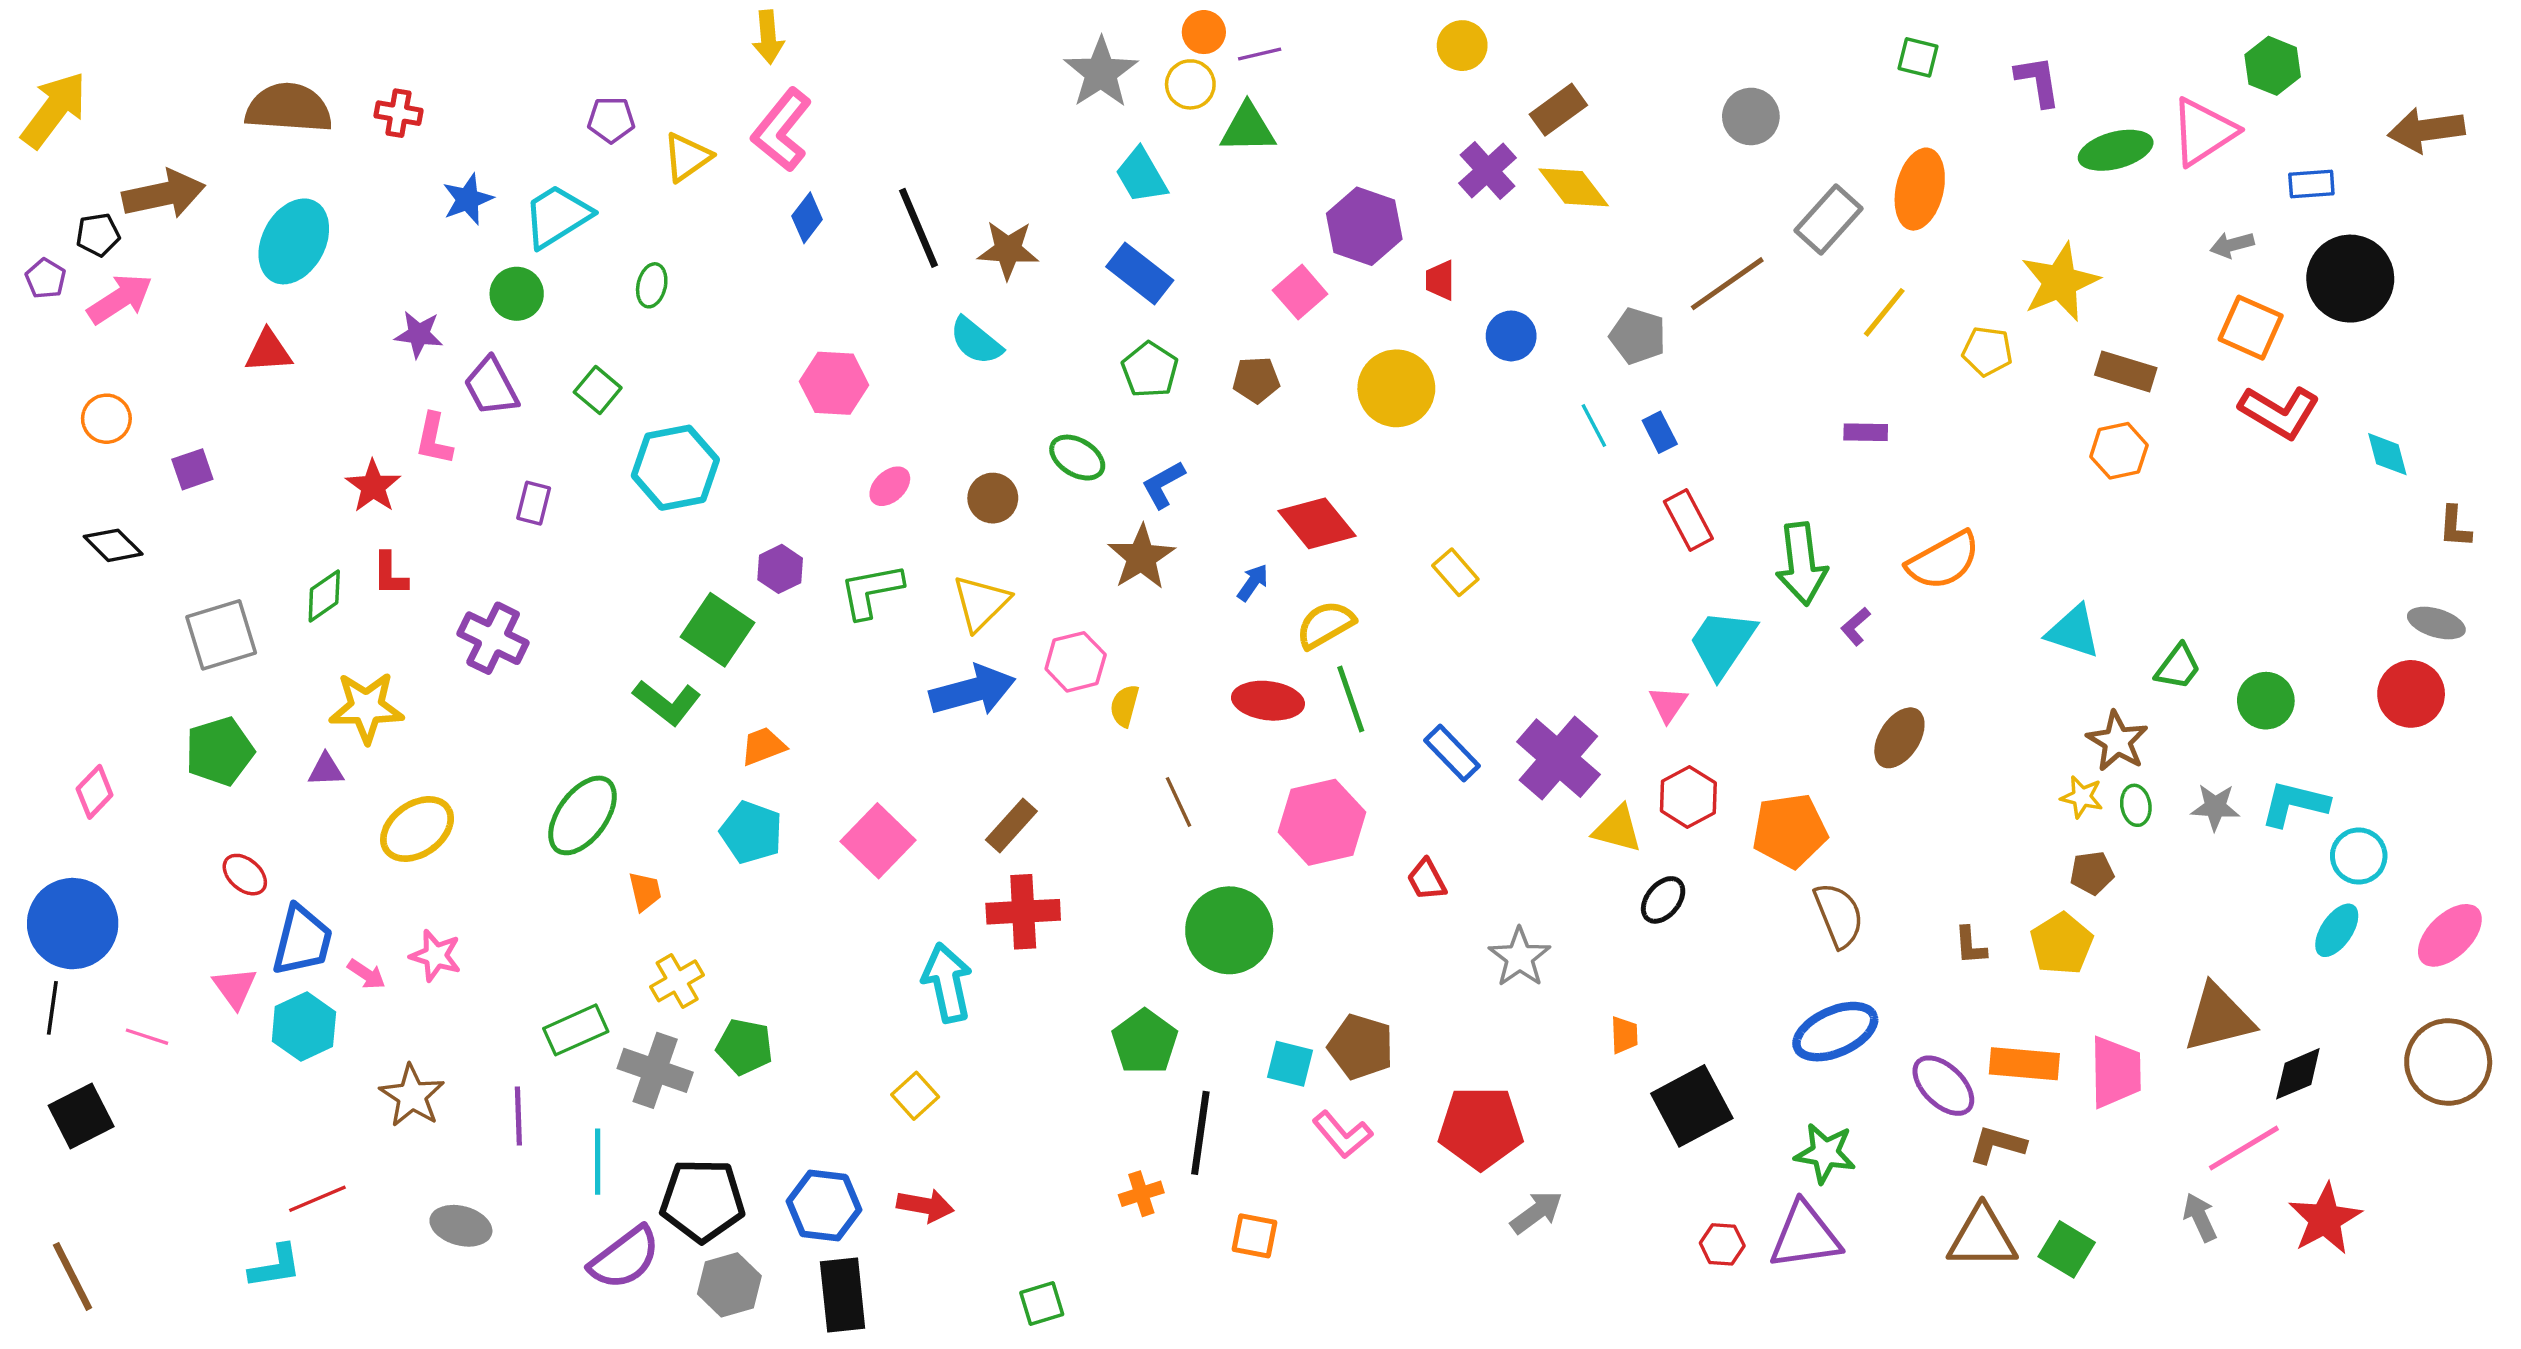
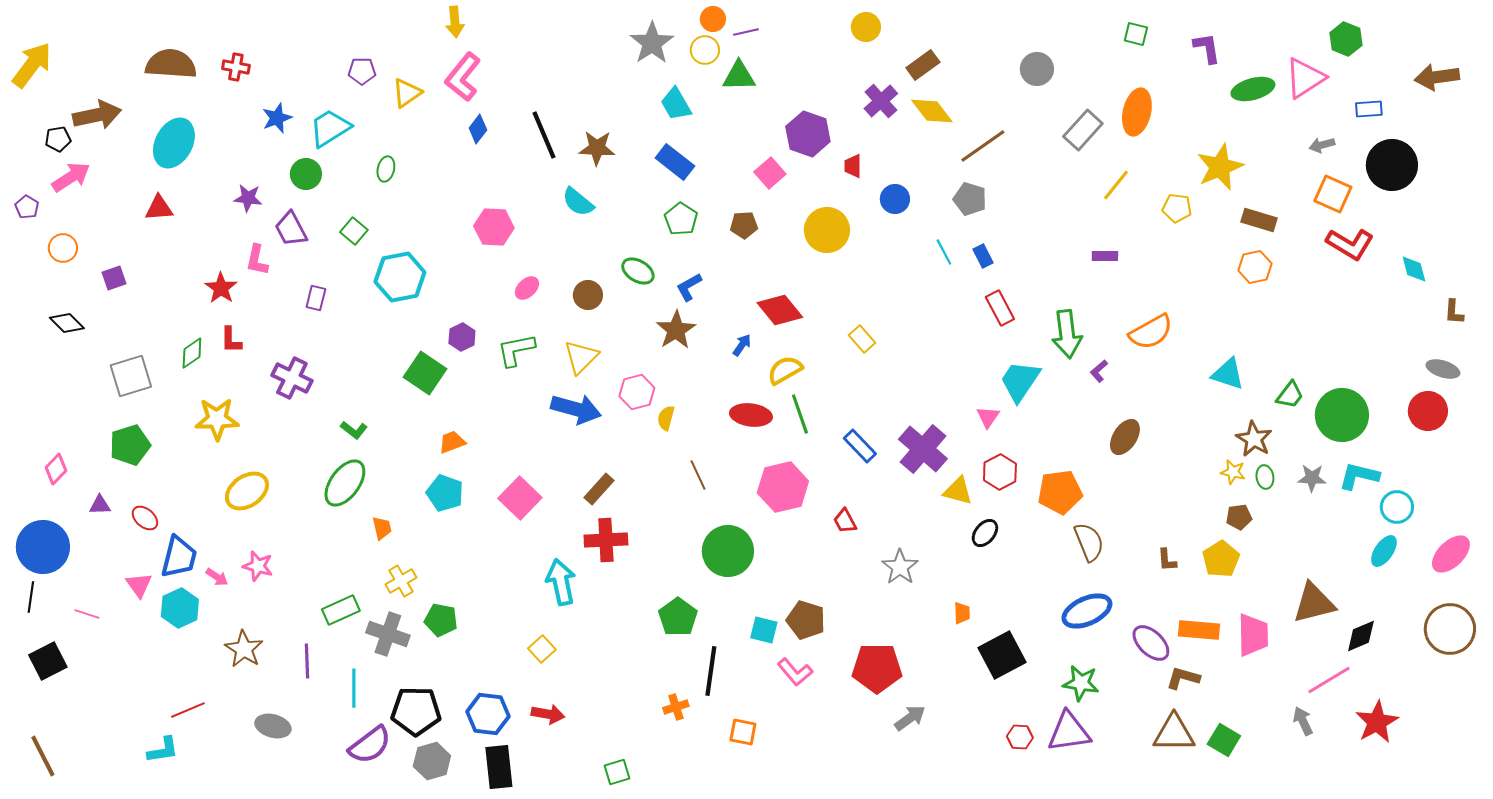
purple pentagon: (46, 279) -> (27, 207), moved
brown line: (1727, 284) -> (983, 146), moved
blue arrow: (973, 691) -> (576, 409), turned 30
green circle: (2266, 701) -> (1342, 415), size x1.6
green L-shape: (667, 702) -> (354, 430), moved, size x0.7
purple triangle: (326, 770) -> (100, 505), moved

